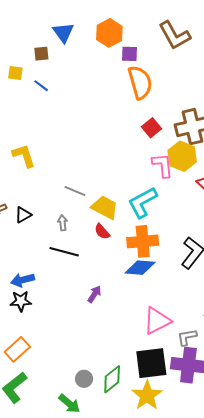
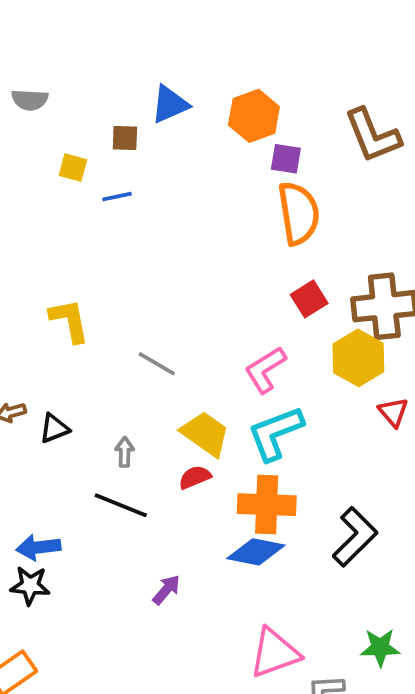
blue triangle: (63, 32) -> (170, 104), turned 35
blue line: (41, 86) -> (117, 197), turned -56
pink L-shape: (163, 165) -> (265, 370), moved, turned -124
gray line: (75, 191) -> (157, 364), moved
red semicircle: (102, 232) -> (195, 477), turned 102

